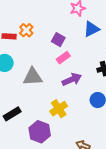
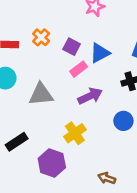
blue triangle: (91, 29) -> (100, 53), moved
orange cross: (26, 30) -> (41, 37), moved

